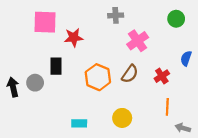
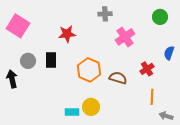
pink square: (45, 22) -> (18, 26), moved, turned 30
brown semicircle: (130, 74) -> (118, 78), moved, turned -108
gray circle: (35, 83) -> (28, 61), moved
yellow circle: (122, 118) -> (91, 107), moved

